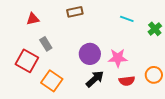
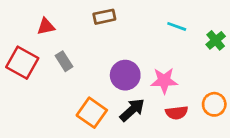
red square: (27, 61) -> (22, 63), moved
orange square: (52, 81) -> (92, 113), moved

